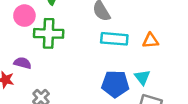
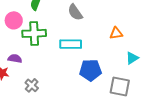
cyan rectangle: (114, 39) -> (71, 44), moved
cyan triangle: (142, 77) -> (132, 58), moved, turned 40

